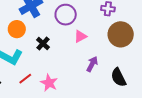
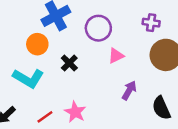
red line: (25, 79) -> (45, 117), moved

